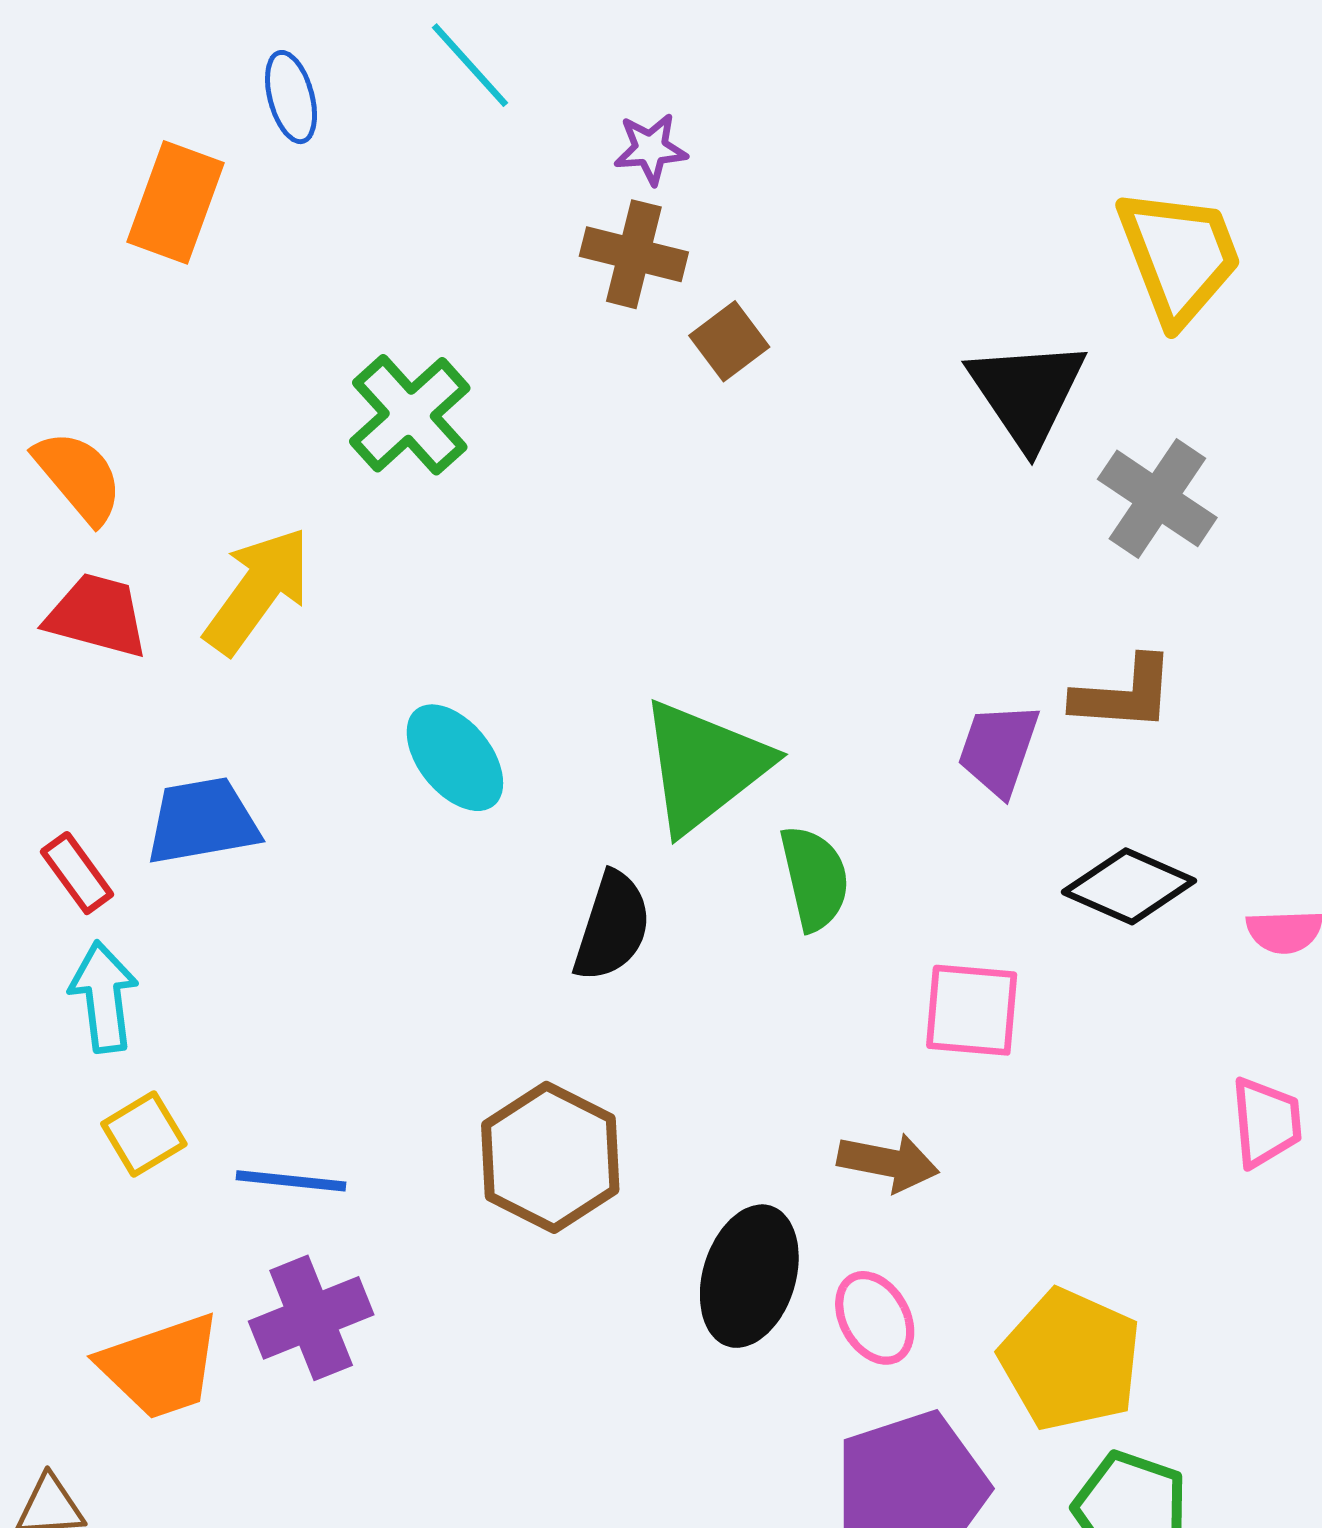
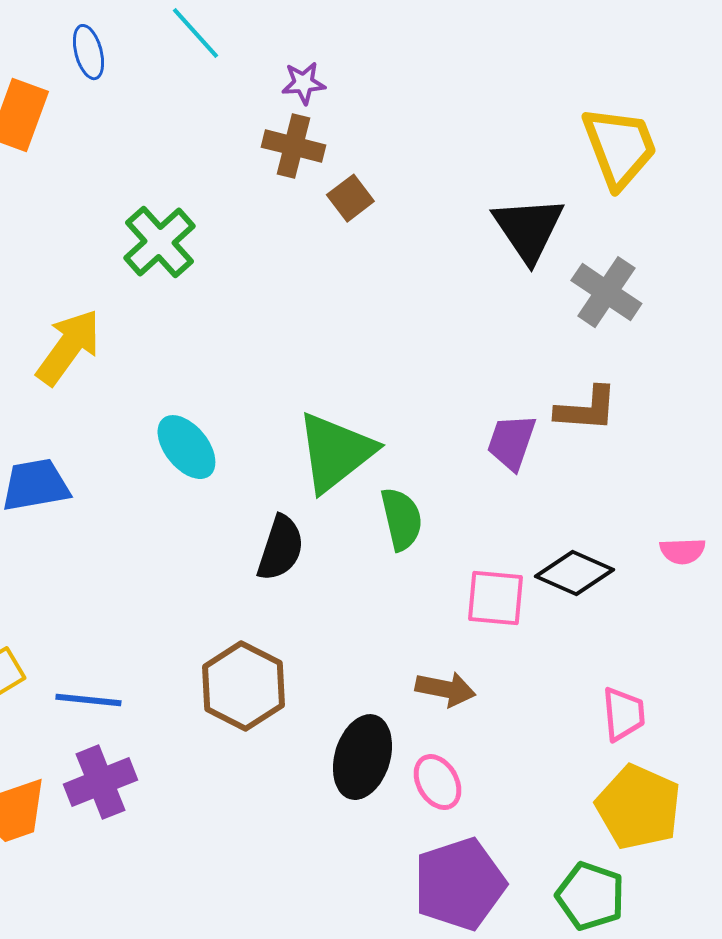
black diamond: (1129, 886) -> (574, 573), moved
pink trapezoid: (1266, 1122) -> (623, 714), moved
yellow pentagon: (1070, 1360) -> (638, 807), moved

